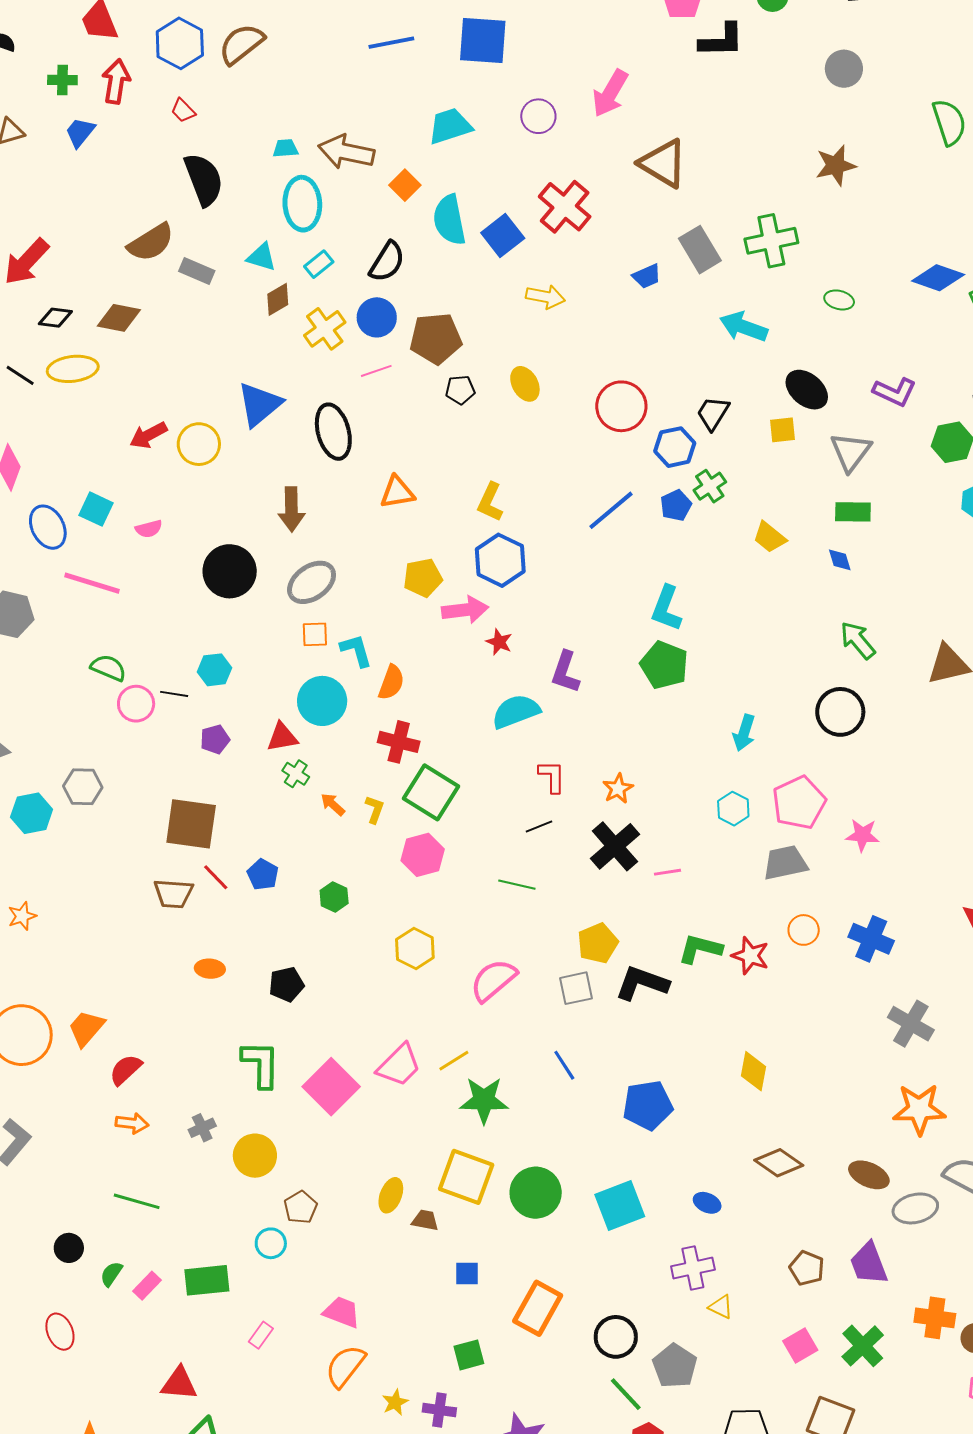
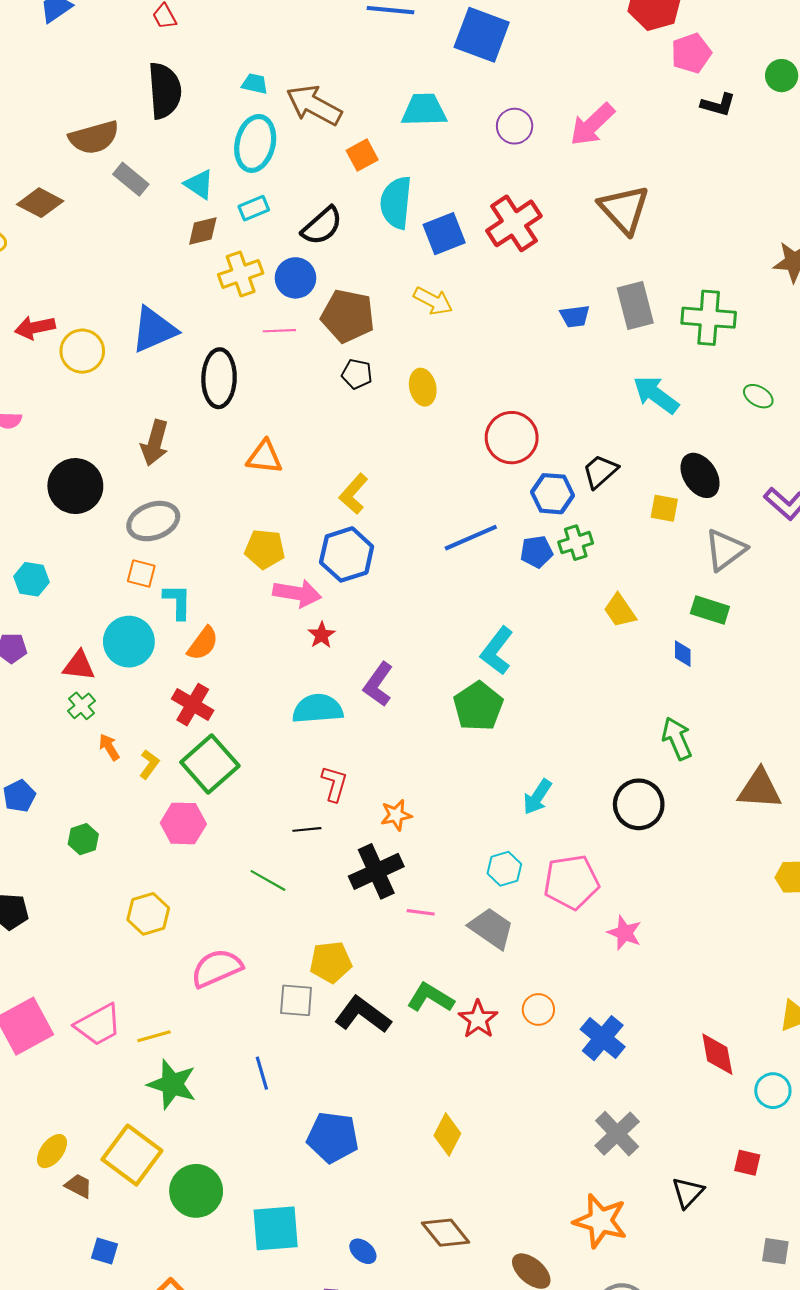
black L-shape: (722, 40) -> (718, 105), size x0.7
yellow arrow: (545, 297) -> (433, 301), moved
gray trapezoid: (785, 863) -> (491, 928), moved, turned 30

